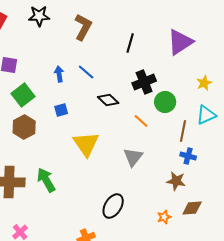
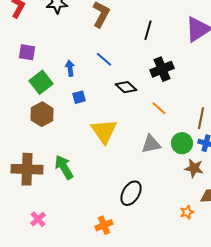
blue arrow: (59, 74) -> (70, 68), moved
green circle: (165, 102) -> (182, 143), moved
gray triangle: (133, 157) -> (151, 144), turned 40
orange star: (164, 217) -> (187, 212), moved

